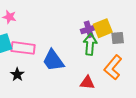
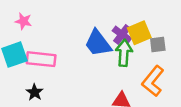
purple cross: (89, 29) -> (122, 35), turned -35
blue trapezoid: (53, 60) -> (98, 43), moved

